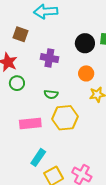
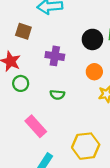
yellow hexagon: (65, 118) -> (86, 146), moved
pink rectangle: (30, 124) -> (36, 126), turned 55

